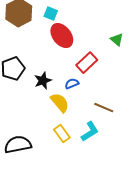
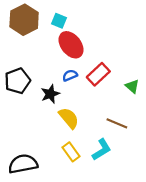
green triangle: (117, 40) -> (132, 86), moved
blue semicircle: (72, 84) -> (70, 75), moved

